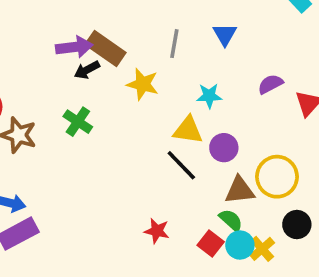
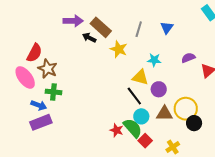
purple arrow: (74, 47) -> (73, 21), moved
black arrow: (87, 70) -> (89, 38), turned 48
green cross: (78, 122) -> (53, 92), moved, turned -35
green semicircle: (231, 220) -> (133, 128), moved, size x1.5
black circle: (297, 225) -> (194, 123), moved
cyan circle: (240, 245) -> (141, 116), moved

